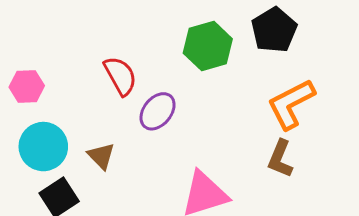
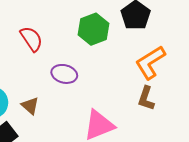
red semicircle: (120, 76) -> (31, 39), moved
purple ellipse: (158, 111) -> (64, 74), turned 70

